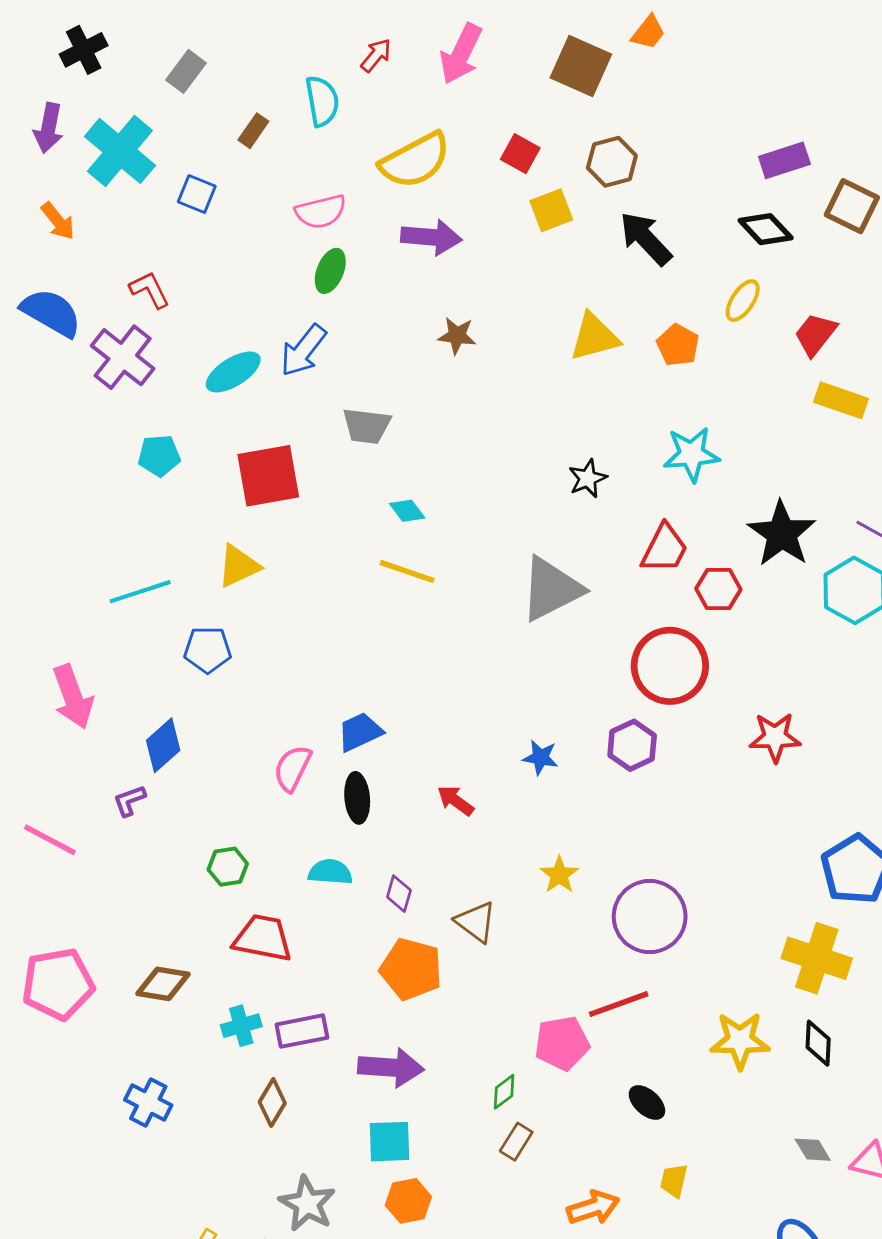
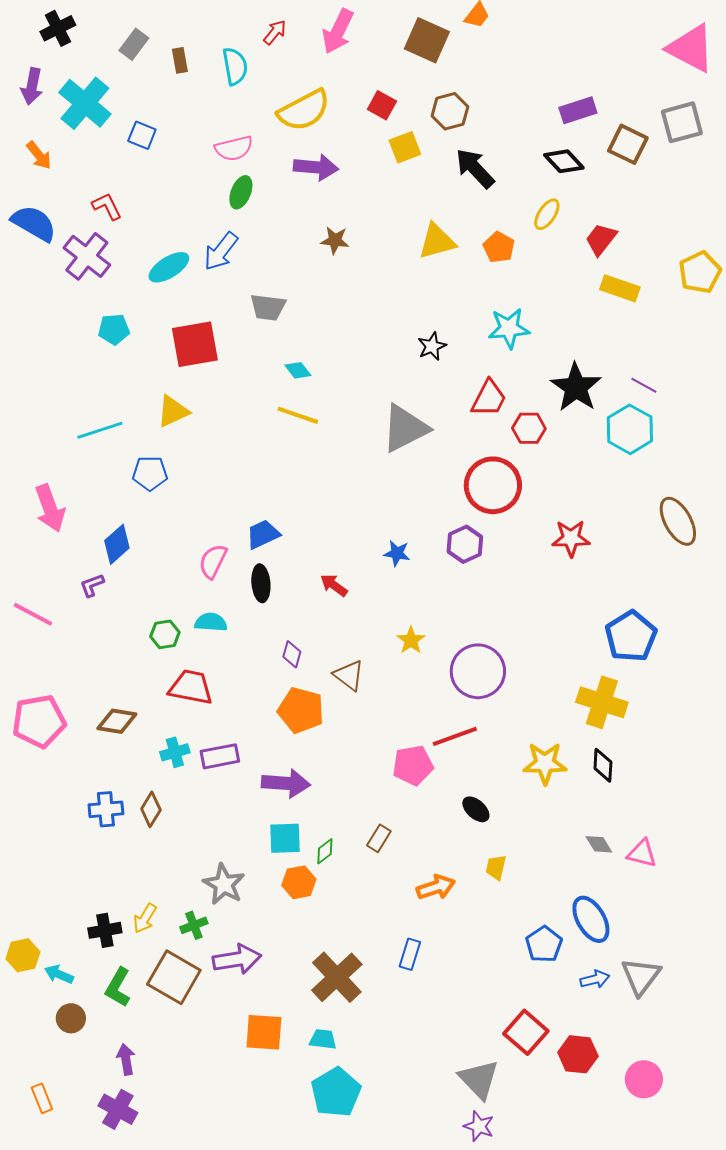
brown rectangle: (253, 131) -> (180, 60), moved, turned -45
cyan semicircle: (330, 872) -> (211, 622), moved
green diamond: (504, 1092) -> (325, 851), moved
blue cross: (148, 1102) -> (106, 809), turned -32
brown diamond: (272, 1102) -> (151, 809), moved

